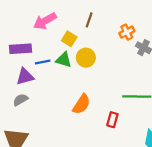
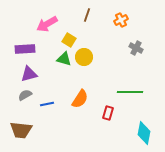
brown line: (89, 20) -> (87, 15), moved
orange cross: (127, 32) -> (121, 20), moved
blue line: (43, 62) -> (47, 104), moved

